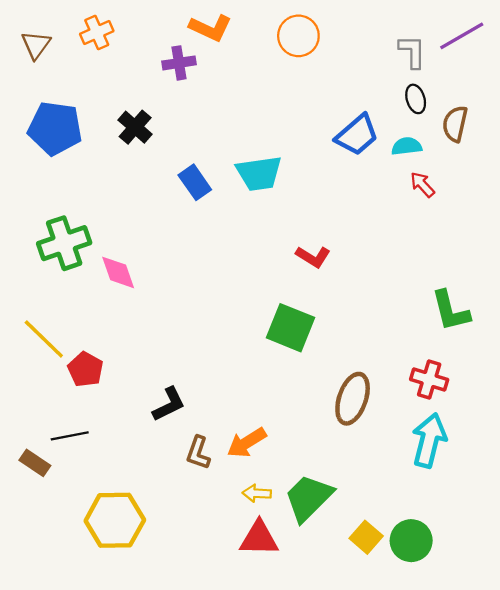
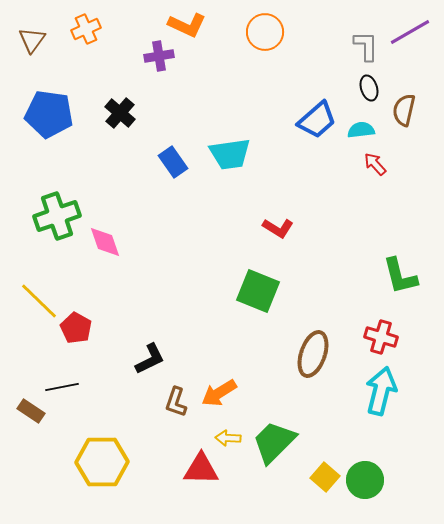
red triangle: (259, 538) -> (201, 469), moved

